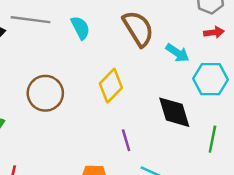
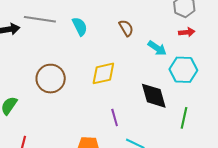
brown semicircle: (138, 29) -> (126, 28), size x0.6
yellow diamond: (111, 86) -> (103, 73), turned 32

